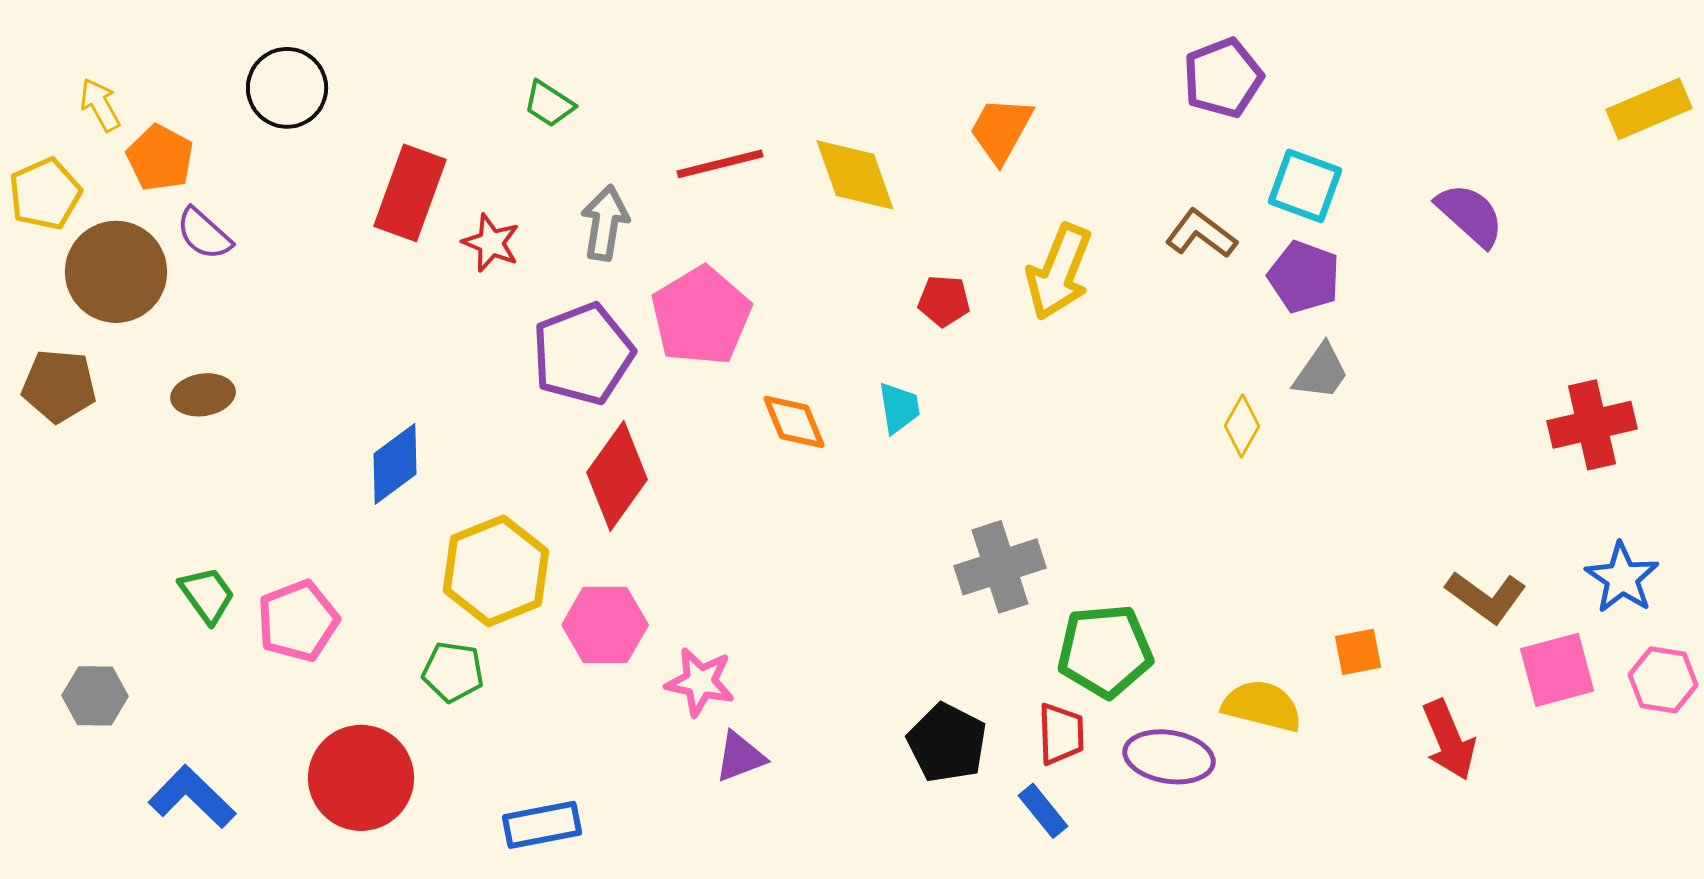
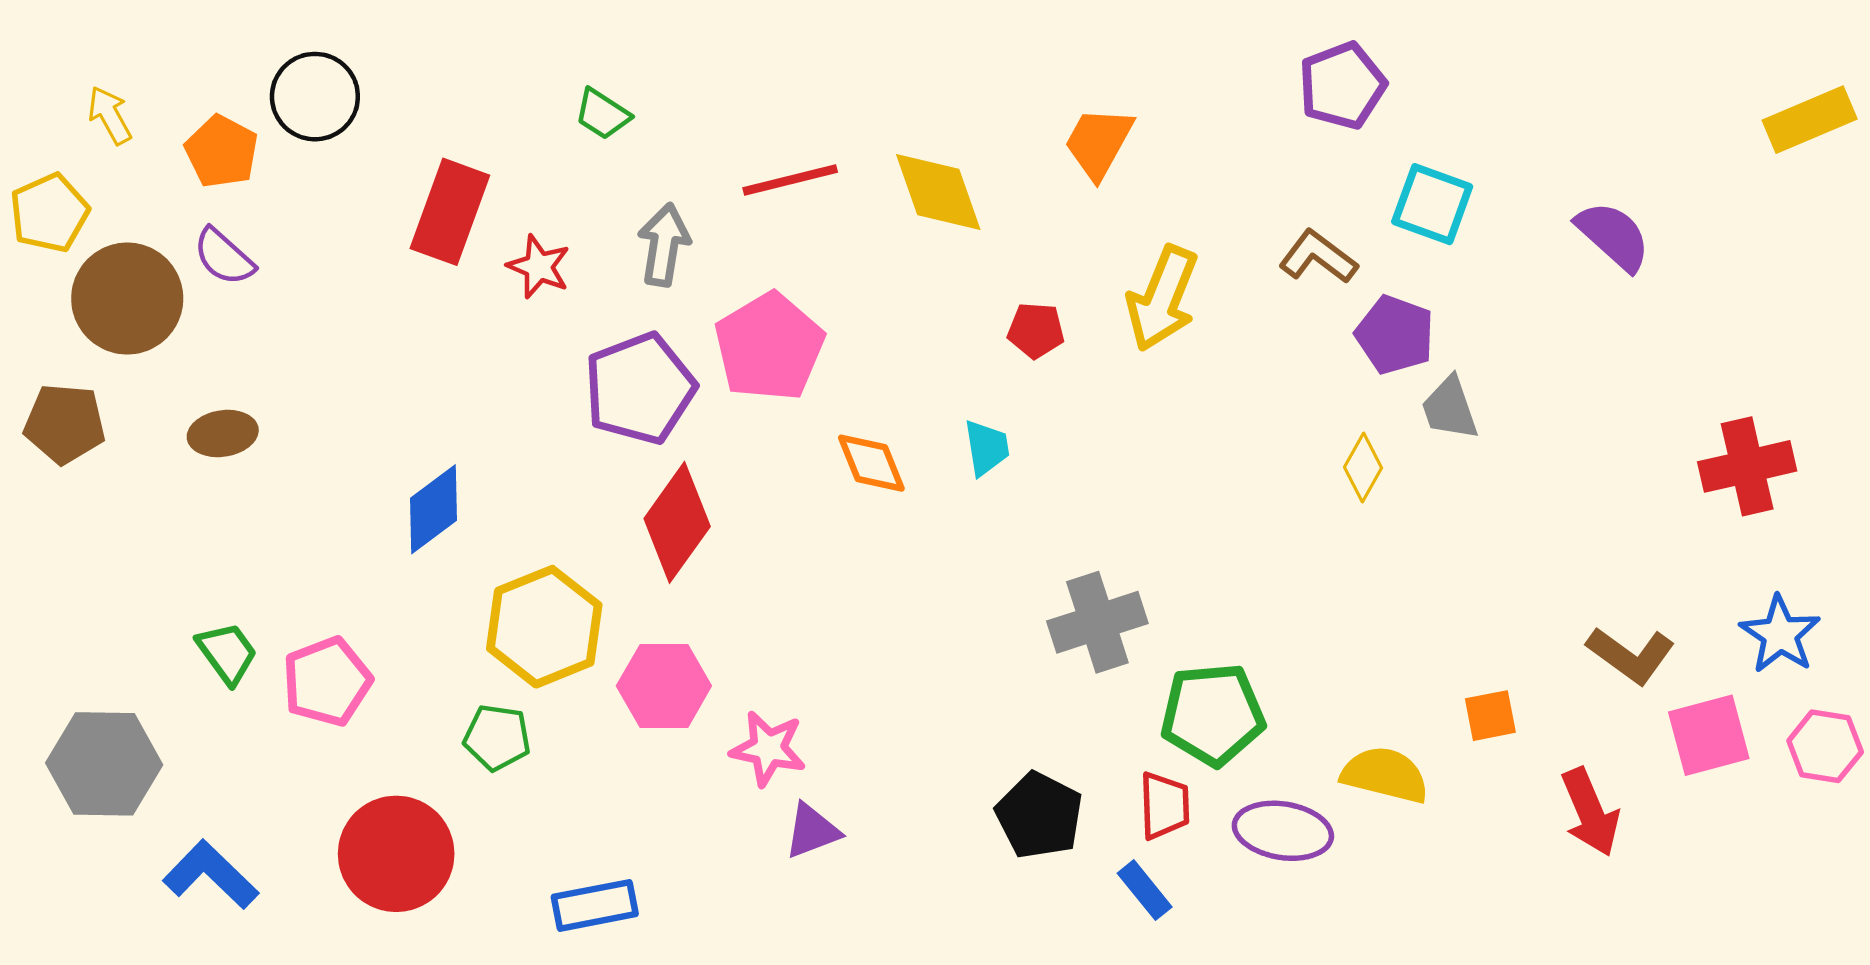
orange pentagon: (160, 158) -> (222, 151), moved
purple pentagon: (1304, 277) -> (1395, 335), moved
gray trapezoid: (1321, 372) -> (1450, 408), turned 126
gray hexagon: (95, 696) -> (104, 764), size x1.6

